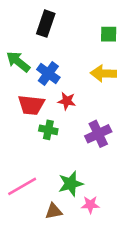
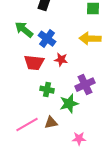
green cross: (48, 130) -> (47, 90), moved
green star: (71, 184) -> (69, 104), moved
brown triangle: (54, 211) -> (51, 123), moved

